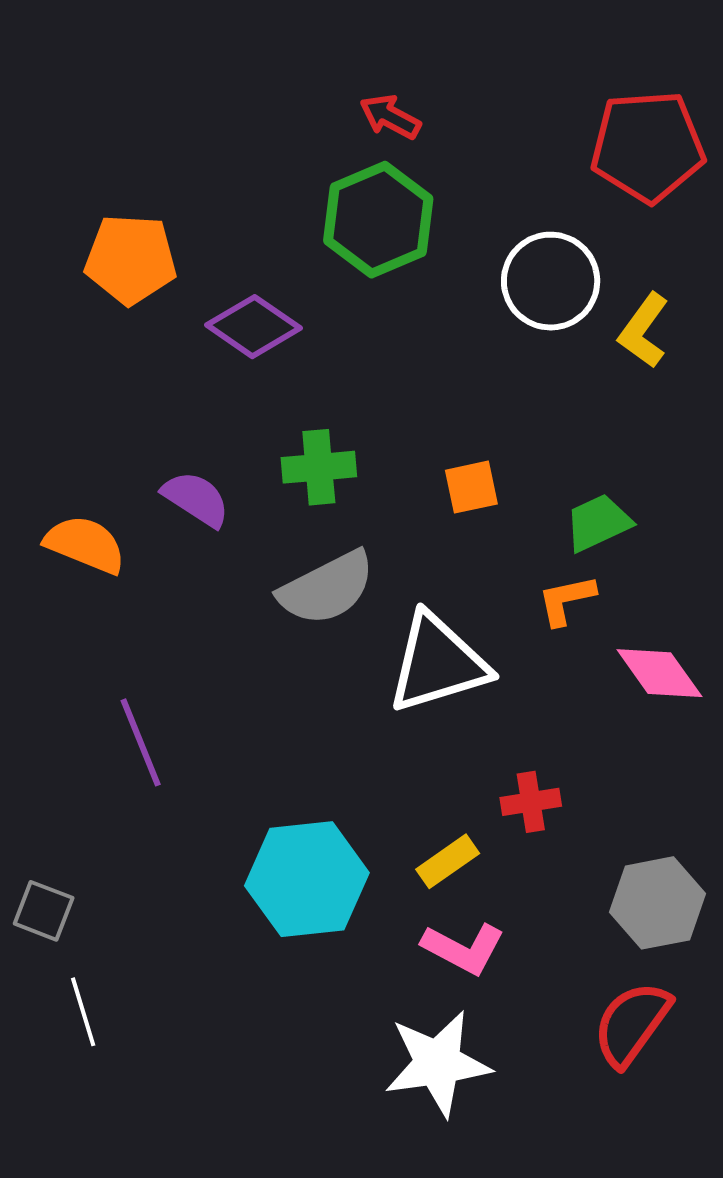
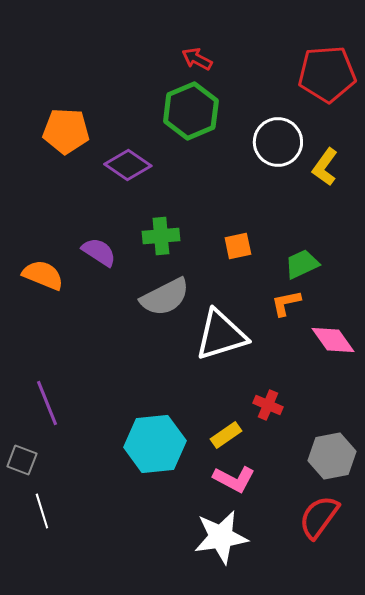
purple line: (141, 742) -> (47, 403), moved
red cross: (531, 802) -> (268, 405), turned 32

